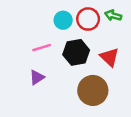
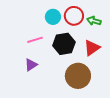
green arrow: (113, 15) -> (94, 21), moved
red triangle: (109, 57) -> (92, 48), turned 42

